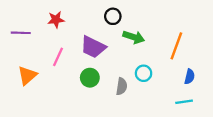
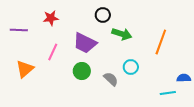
blue semicircle: (190, 77) -> (184, 78), moved, turned -104
gray semicircle: (122, 86) -> (111, 79), turned -56

